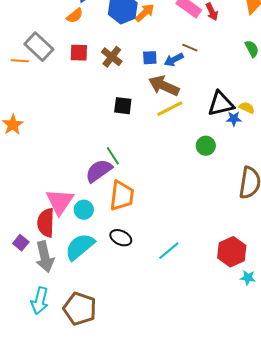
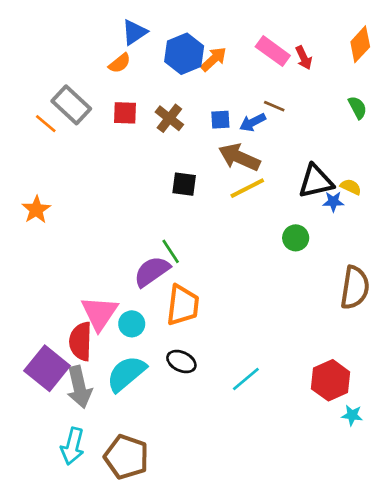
orange line: (20, 61) -> (46, 124), turned 36
purple square: (21, 243) -> (47, 368), size x2.0

